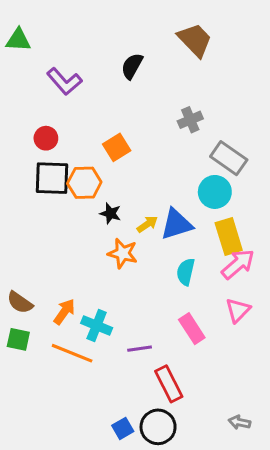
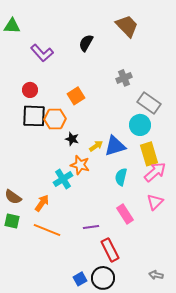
cyan cross: (97, 326) -> (63, 179), moved, turned 36

